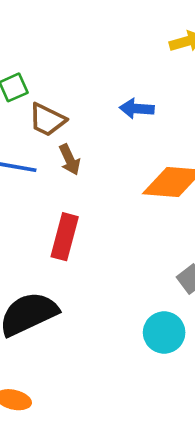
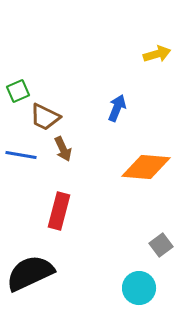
blue arrow: (137, 109) -> (117, 108), turned 108

